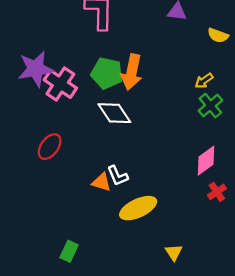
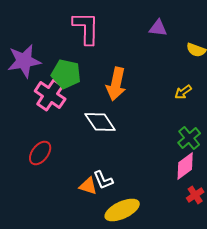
purple star: (36, 69) -> (24, 61), moved
green pentagon: (107, 73) -> (66, 74), moved
green cross: (210, 106) -> (189, 138), moved

